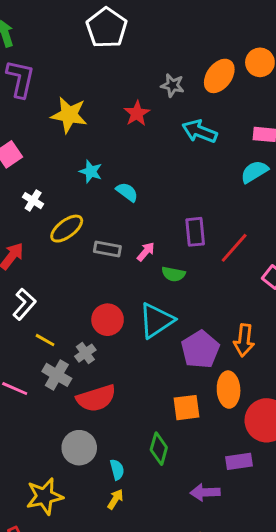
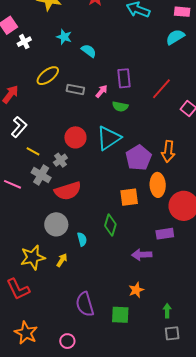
white cross: (33, 201) -> (24, 42), moved, turned 32
purple rectangle: (195, 232) -> (124, 78), moved
yellow arrow: (115, 499) -> (62, 260), moved

